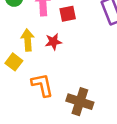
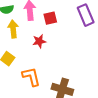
yellow arrow: (28, 40) -> (13, 29), moved

